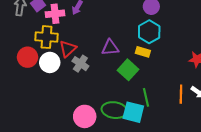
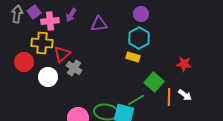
purple triangle: (110, 48) -> (99, 24), moved
white circle: (50, 62) -> (48, 77), moved
green square: (128, 70) -> (154, 82), moved
green line: (146, 97) -> (136, 100), turned 72

